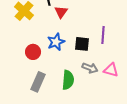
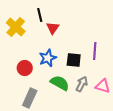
gray arrow: (90, 68) -> (82, 84), turned -84
green semicircle: (68, 80) -> (60, 83), moved, turned -66

